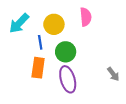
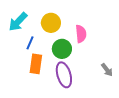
pink semicircle: (86, 17) -> (81, 34), moved
blue line: (40, 42) -> (30, 43), moved, turned 32

